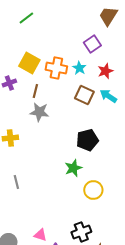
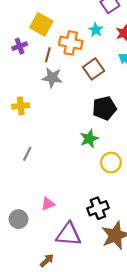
orange cross: (56, 68) -> (71, 43), moved
brown square: (84, 95) -> (94, 69), moved, turned 30
gray line: (16, 182) -> (27, 154), turned 40
pink triangle: (40, 235) -> (48, 204), moved, turned -40

